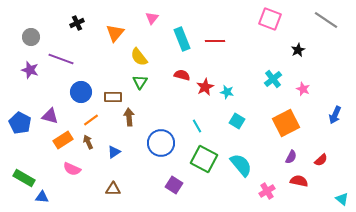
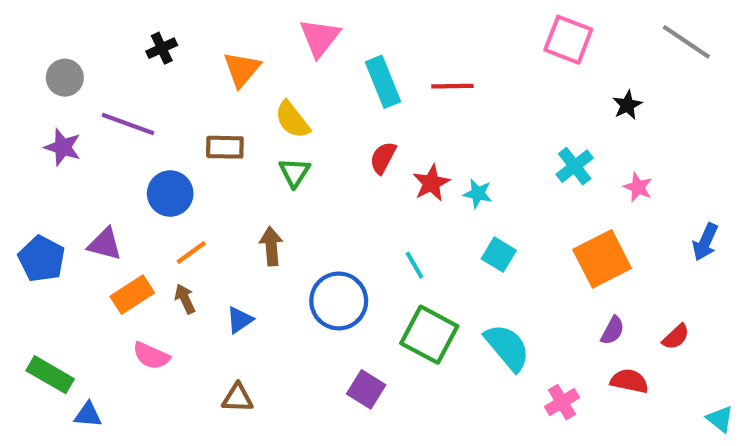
pink triangle: (152, 18) -> (320, 38), size x1.5
red semicircle: (182, 75) -> (383, 158), turned -77
brown rectangle: (113, 97) -> (225, 147), moved

